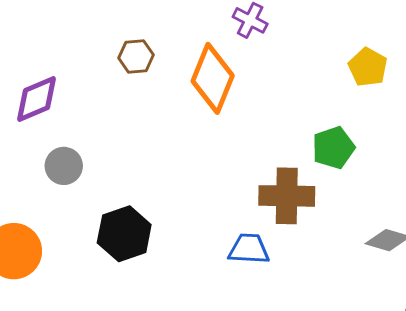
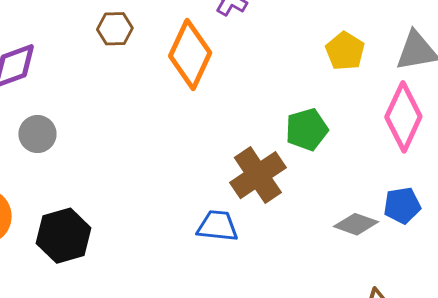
brown cross: (287, 196) -> (258, 175), turned -38
black hexagon: (124, 234) -> (64, 236), moved

